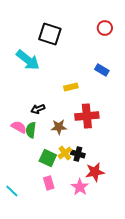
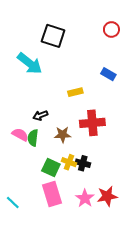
yellow cross: (65, 153) -> (69, 162), turned -32
red star: (95, 172) -> (107, 196), moved
pink rectangle: (49, 183) -> (52, 194), size x1.6

